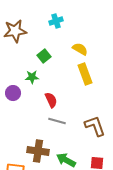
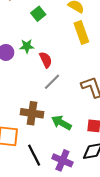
green star: (32, 77) -> (27, 46), moved
gray line: (57, 121) -> (52, 82), turned -60

